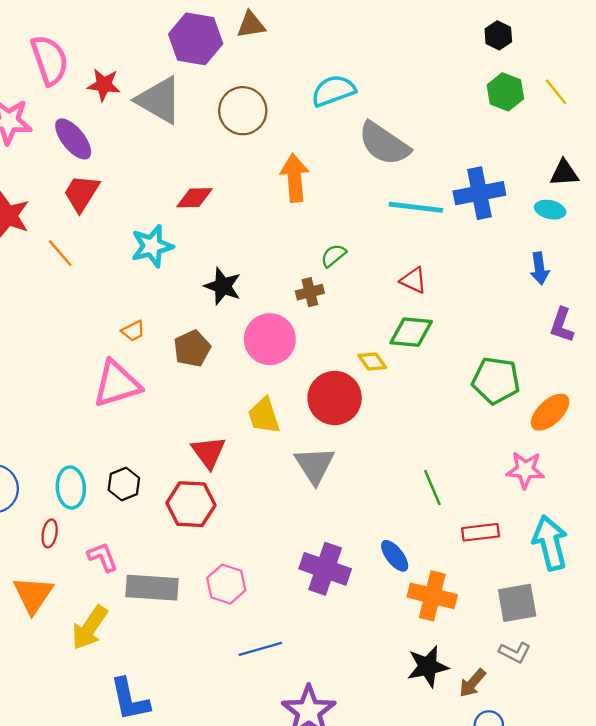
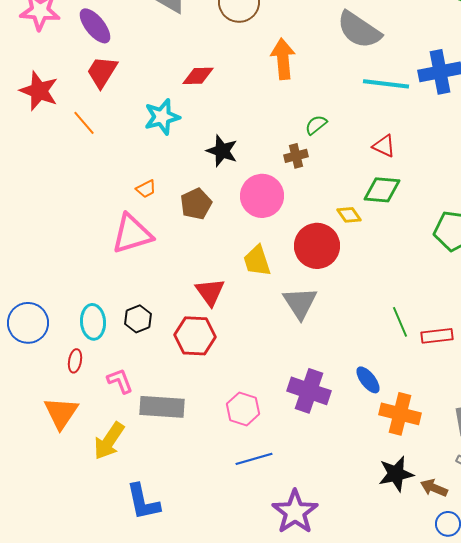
red rectangle: (481, 532) -> (437, 336), moved
pink hexagon: (226, 584) -> (243, 409), moved
brown arrow: (472, 683) -> (434, 488), turned 72

